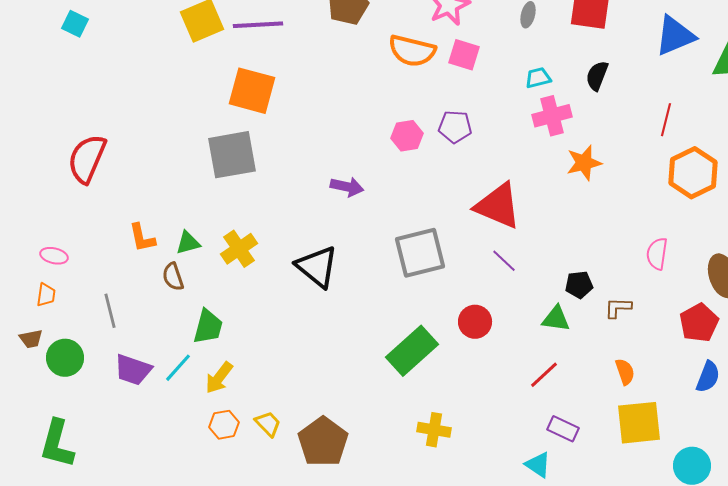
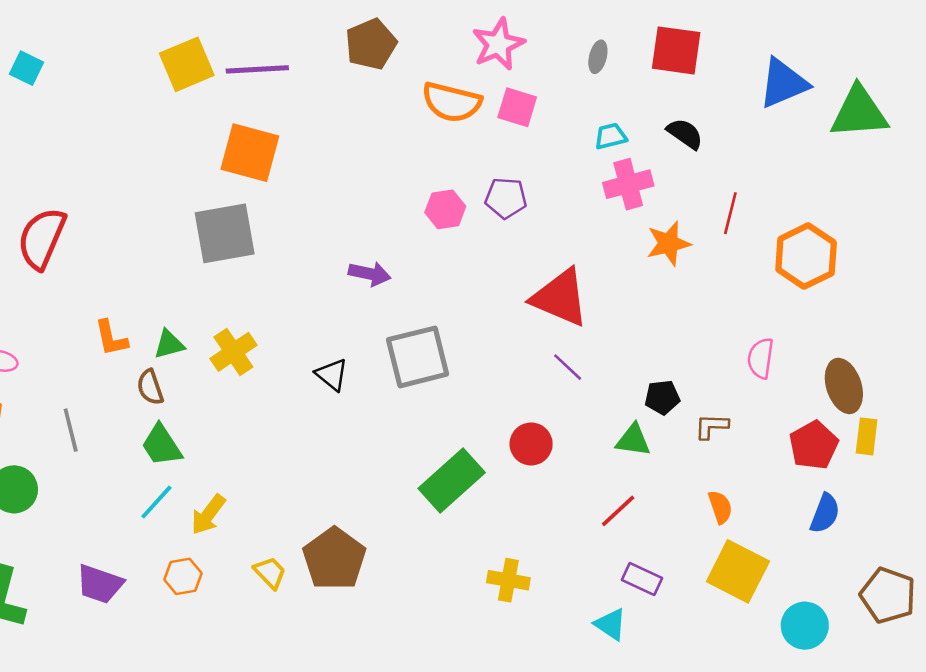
black semicircle: (597, 76) -> (685, 134), turned 104
red line: (666, 120) -> (730, 213), moved
gray square: (420, 253) -> (418, 357), moved
black triangle: (317, 267) -> (332, 375), size x0.6
green trapezoid: (208, 327) -> (162, 445), moved, turned 132
purple trapezoid: (133, 370) -> (100, 584), moved
yellow square: (639, 423) -> (738, 571), turned 33
orange hexagon: (224, 425) -> (183, 576), moved
yellow cross: (434, 430) -> (508, 580), moved
brown pentagon: (323, 442) -> (334, 559), moved

